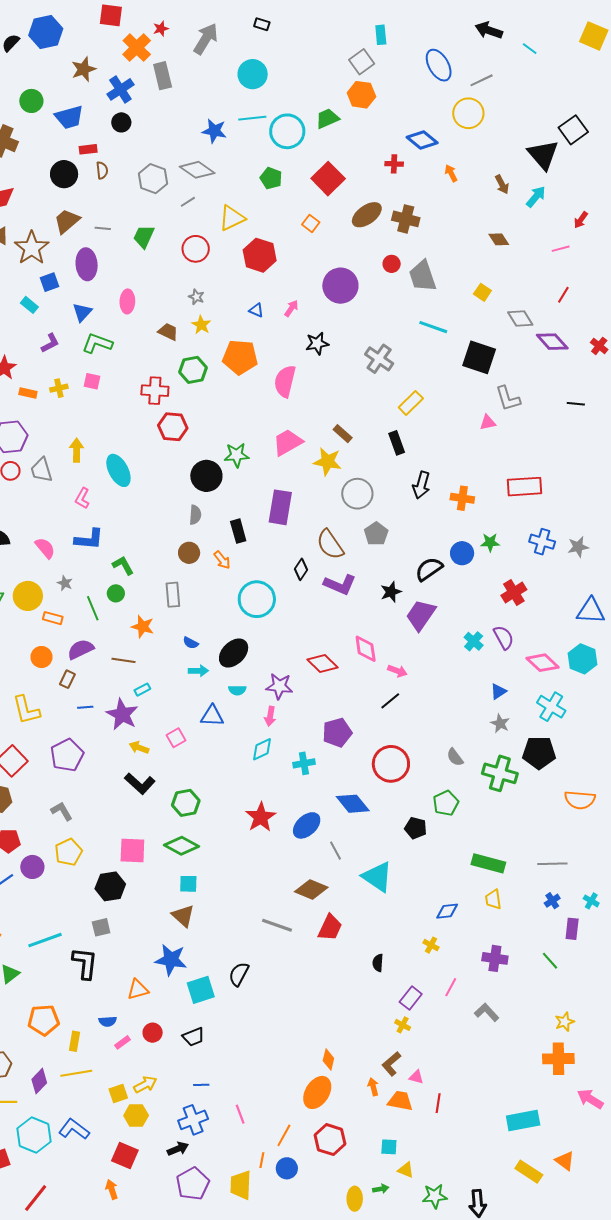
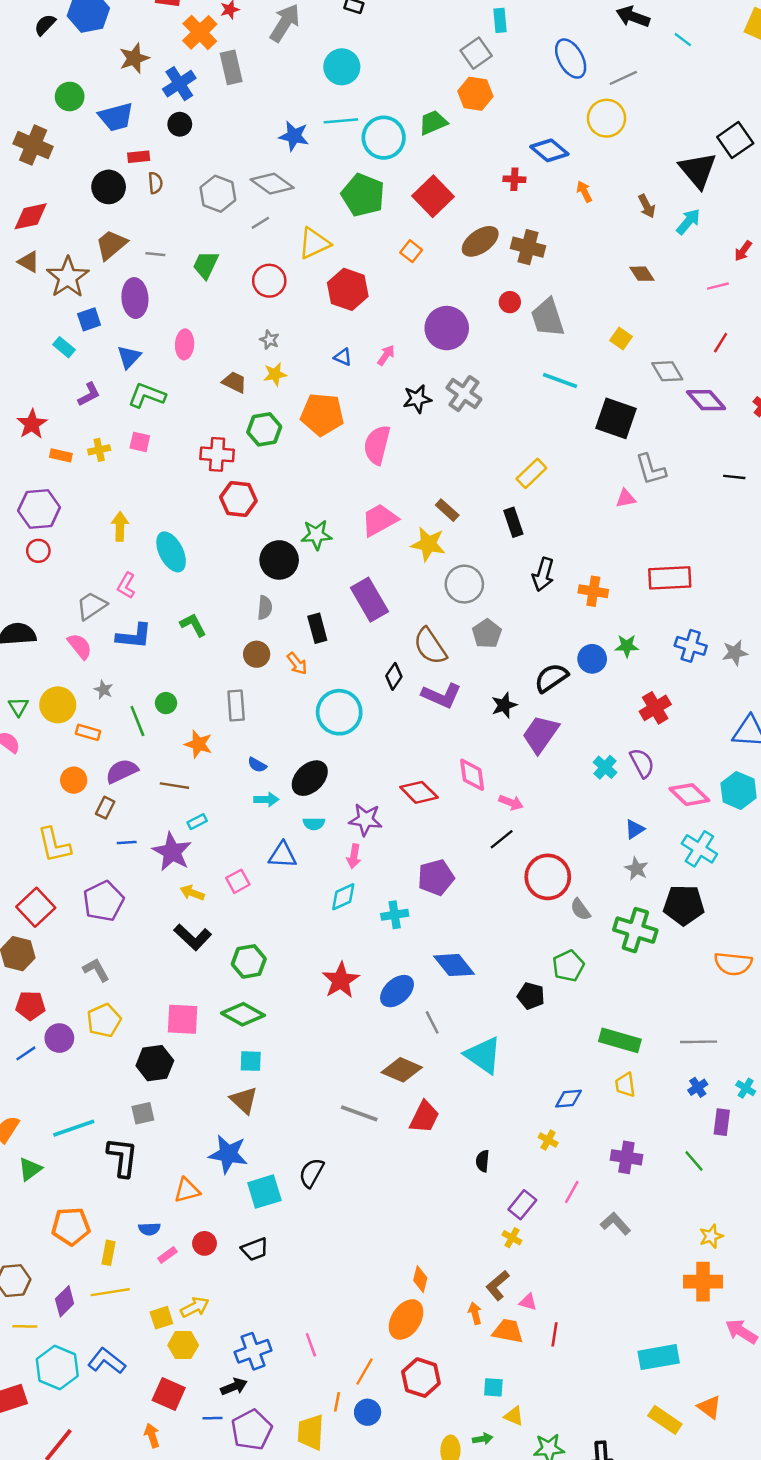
green pentagon: (271, 178) -> (363, 195), size x1.6
yellow star: (201, 325) -> (275, 374), turned 30
gray cross: (379, 359) -> (464, 394), moved
gray trapezoid: (41, 470) -> (91, 606), moved, turned 72
purple rectangle: (280, 507) -> (369, 600), turned -40
green L-shape: (123, 565) -> (193, 625), moved
red circle: (391, 764) -> (548, 877), moved
blue line: (201, 1085) -> (213, 1418), moved

